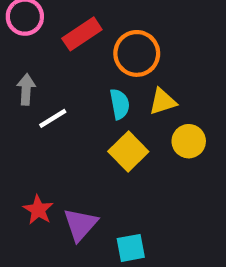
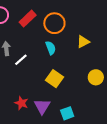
yellow triangle: (163, 102) -> (83, 42), moved
yellow circle: (189, 141) -> (96, 77), moved
yellow square: (128, 151) -> (55, 79), moved

